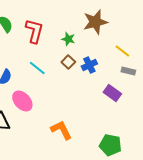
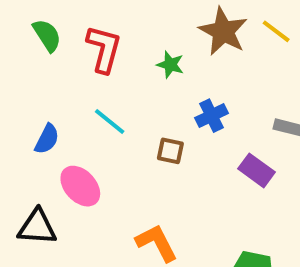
brown star: (95, 22) -> (223, 31), turned -30
yellow line: (122, 51) -> (276, 31), moved
brown square: (68, 62) -> (170, 151), moved, turned -32

